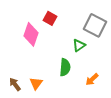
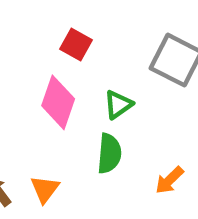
pink diamond: (31, 34) -> (58, 102), moved
green triangle: (79, 45) -> (118, 105), moved

